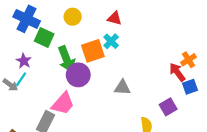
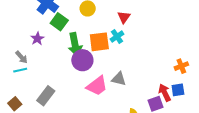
red triangle: (115, 18) -> (124, 17), turned 40
red arrow: (177, 72) -> (165, 93), moved
cyan line: (21, 79) -> (20, 70), moved, turned 32
pink trapezoid: (63, 103) -> (97, 86), moved

